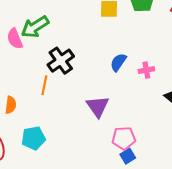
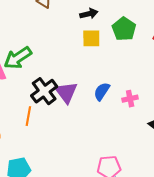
purple triangle: (98, 106) -> (66, 92), moved

